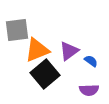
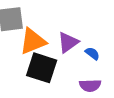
black square: (45, 74) -> (42, 68), turned -32

